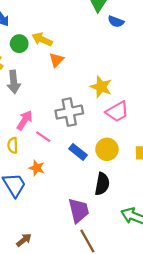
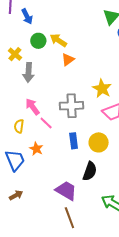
pink arrow: (25, 120) -> (32, 107), turned -78
blue rectangle: (78, 152) -> (74, 141), turned 35
purple trapezoid: (79, 210) -> (66, 191), turned -55
brown arrow: (24, 240) -> (16, 195), moved

